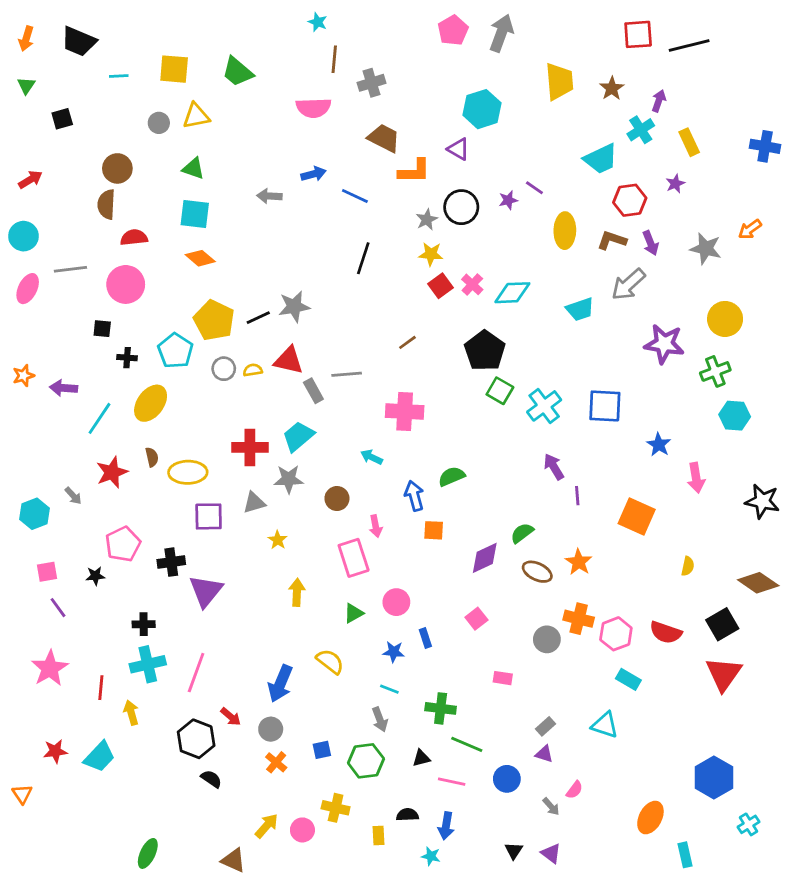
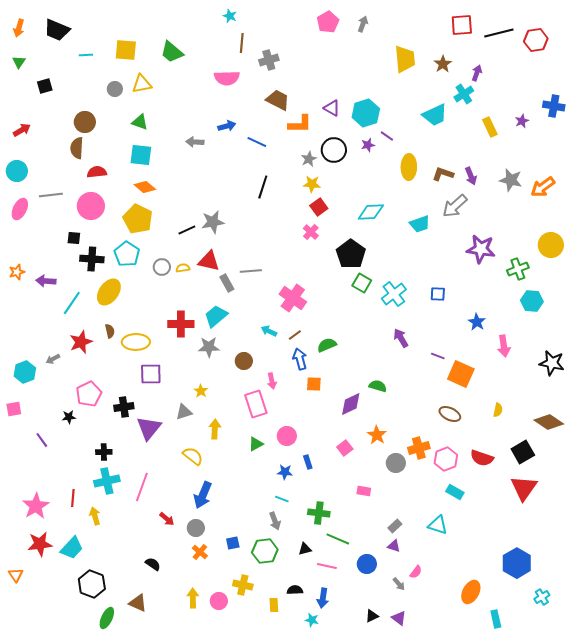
gray arrow: (501, 33) -> (363, 24), size x0.6
cyan hexagon: (482, 109) -> (366, 113), moved
yellow rectangle: (689, 142) -> (490, 127), moved
purple star: (675, 184) -> (522, 121), moved
red hexagon: (630, 200) -> (536, 40), moved
orange arrow: (750, 229) -> (543, 187), moved, size x1.4
pink cross: (472, 284) -> (311, 232), moved
yellow circle: (725, 319) -> (551, 245), moved
yellow pentagon: (214, 320) -> (138, 219), moved
brown line: (407, 342) -> (295, 335), moved
black cross: (127, 358) -> (92, 259), size x1.6
blue square: (605, 406) -> (438, 294), size x0.6
pink cross: (405, 411) -> (293, 298), turned 32
gray arrow: (73, 496) -> (53, 359), turned 104
purple line: (577, 496) -> (438, 356), moved, turned -64
gray triangle: (254, 503) -> (184, 412), moved
green semicircle: (522, 533) -> (378, 386), turned 54
orange star: (579, 562) -> (377, 435), moved
pink square: (47, 572) -> (14, 409), moved
brown ellipse: (537, 572) -> (450, 414), moved
orange cross: (579, 619) -> (419, 448), turned -30
yellow semicircle: (330, 661) -> (193, 456), moved
pink star: (50, 668) -> (36, 506), moved
black hexagon: (196, 739) -> (92, 584), moved
red star: (55, 751) -> (40, 544), size x1.4
yellow arrow: (267, 826) -> (193, 598), turned -42
black triangle: (514, 851) -> (372, 616), turned 32
brown triangle: (233, 860) -> (138, 603), moved

